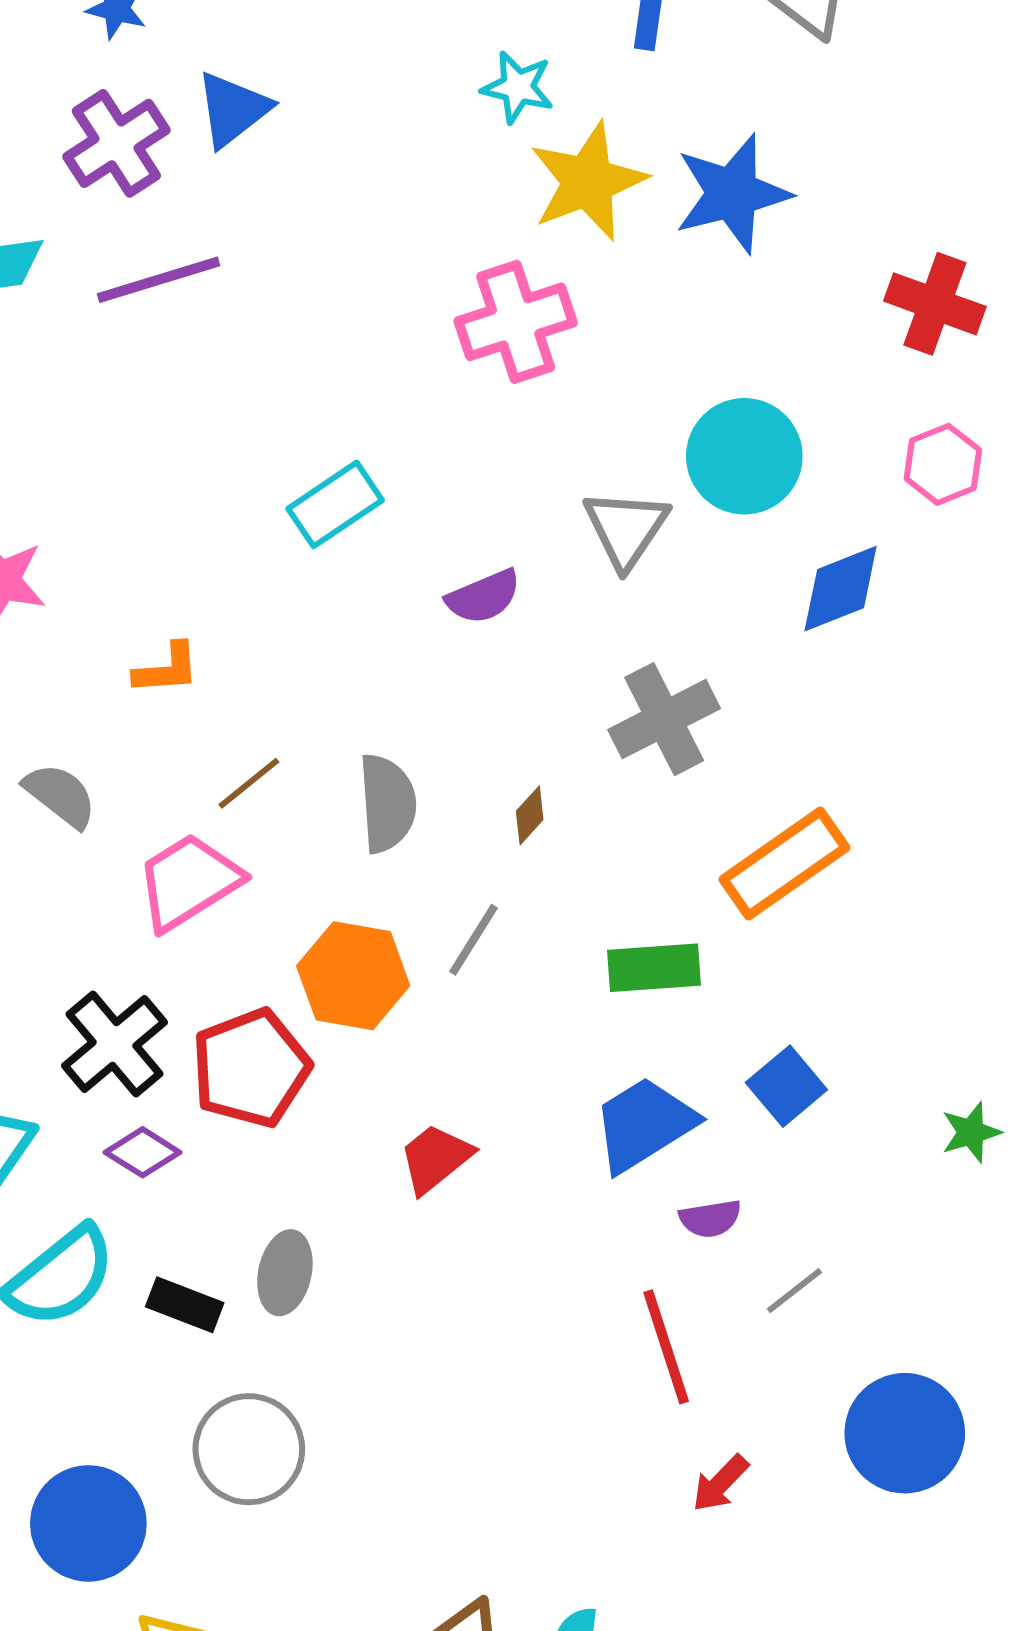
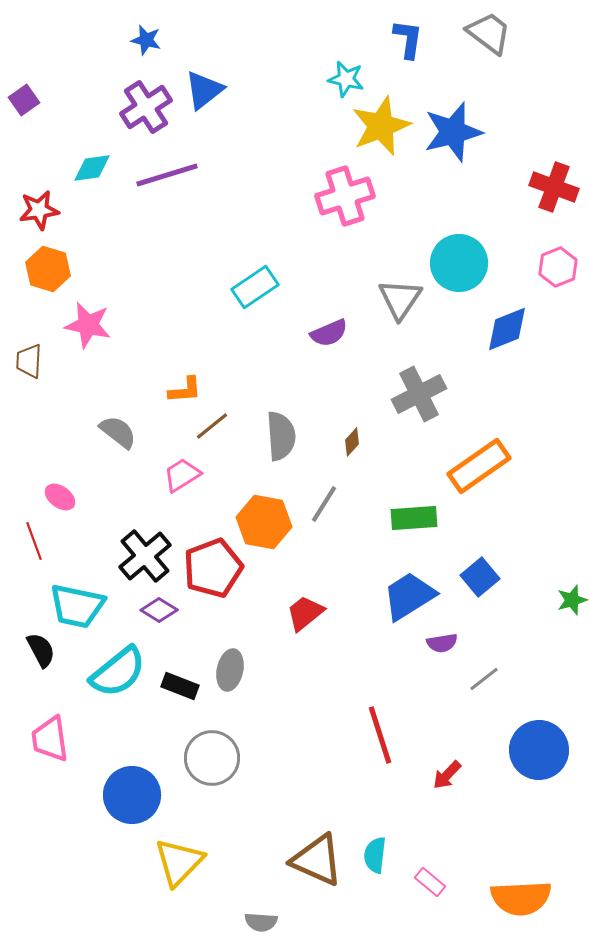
orange L-shape: (167, 669) -> (185, 390), moved
pink trapezoid: (189, 882) -> (182, 475), size x0.7
red line: (666, 1347) -> (380, 735), moved

